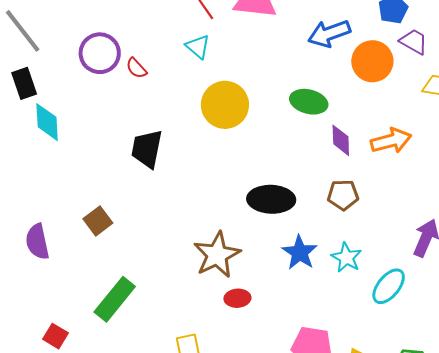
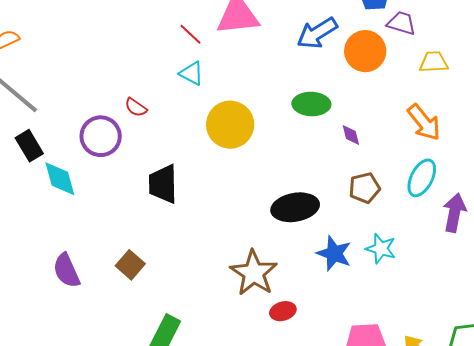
purple circle: (100, 53) -> (101, 136), moved
purple diamond: (341, 140) -> (351, 135), size x0.7
orange arrow: (391, 141) -> (424, 122), moved, turned 78
purple semicircle: (37, 242) -> (66, 271), moved
cyan ellipse: (389, 286) -> (422, 178), moved

